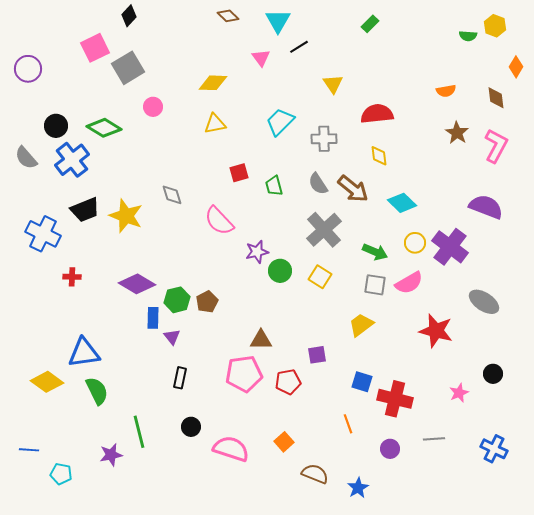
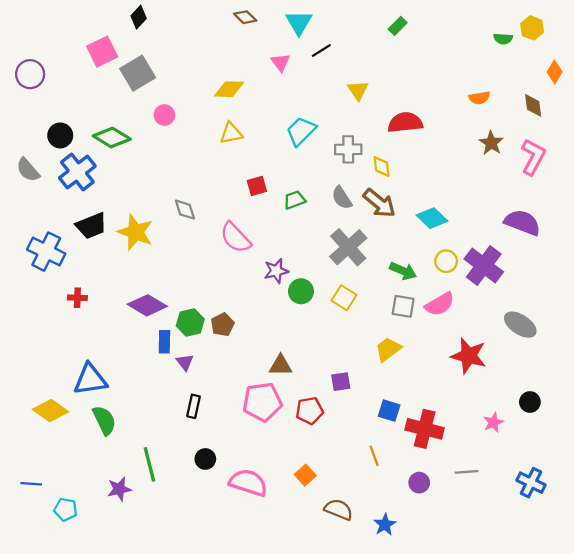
yellow diamond: (379, 156) -> (382, 167), moved
green trapezoid: (274, 186) -> (295, 200), turned 85

